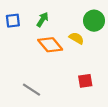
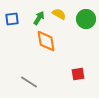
yellow semicircle: (76, 38) -> (59, 14), moved
orange diamond: (50, 45) -> (46, 41), turned 30

